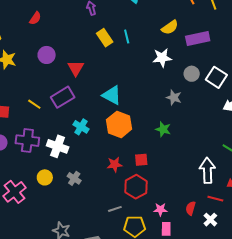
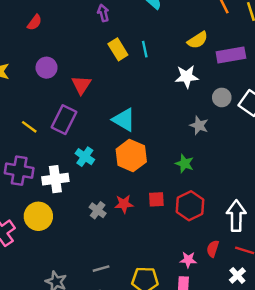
purple rectangle: (63, 97) -> (64, 120), turned -35
white cross: (58, 146) -> (55, 179), turned -30
yellow circle: (45, 177) -> (38, 216), size x1.5
gray cross: (74, 178) -> (98, 210), moved
red hexagon: (136, 187) -> (190, 206), moved
red semicircle: (191, 208) -> (213, 249), moved
gray line: (115, 209) -> (101, 269), moved
pink star: (160, 209) -> (188, 260), moved

